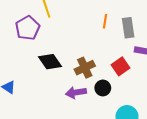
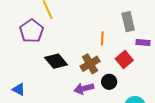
orange line: (105, 21) -> (102, 38), moved

